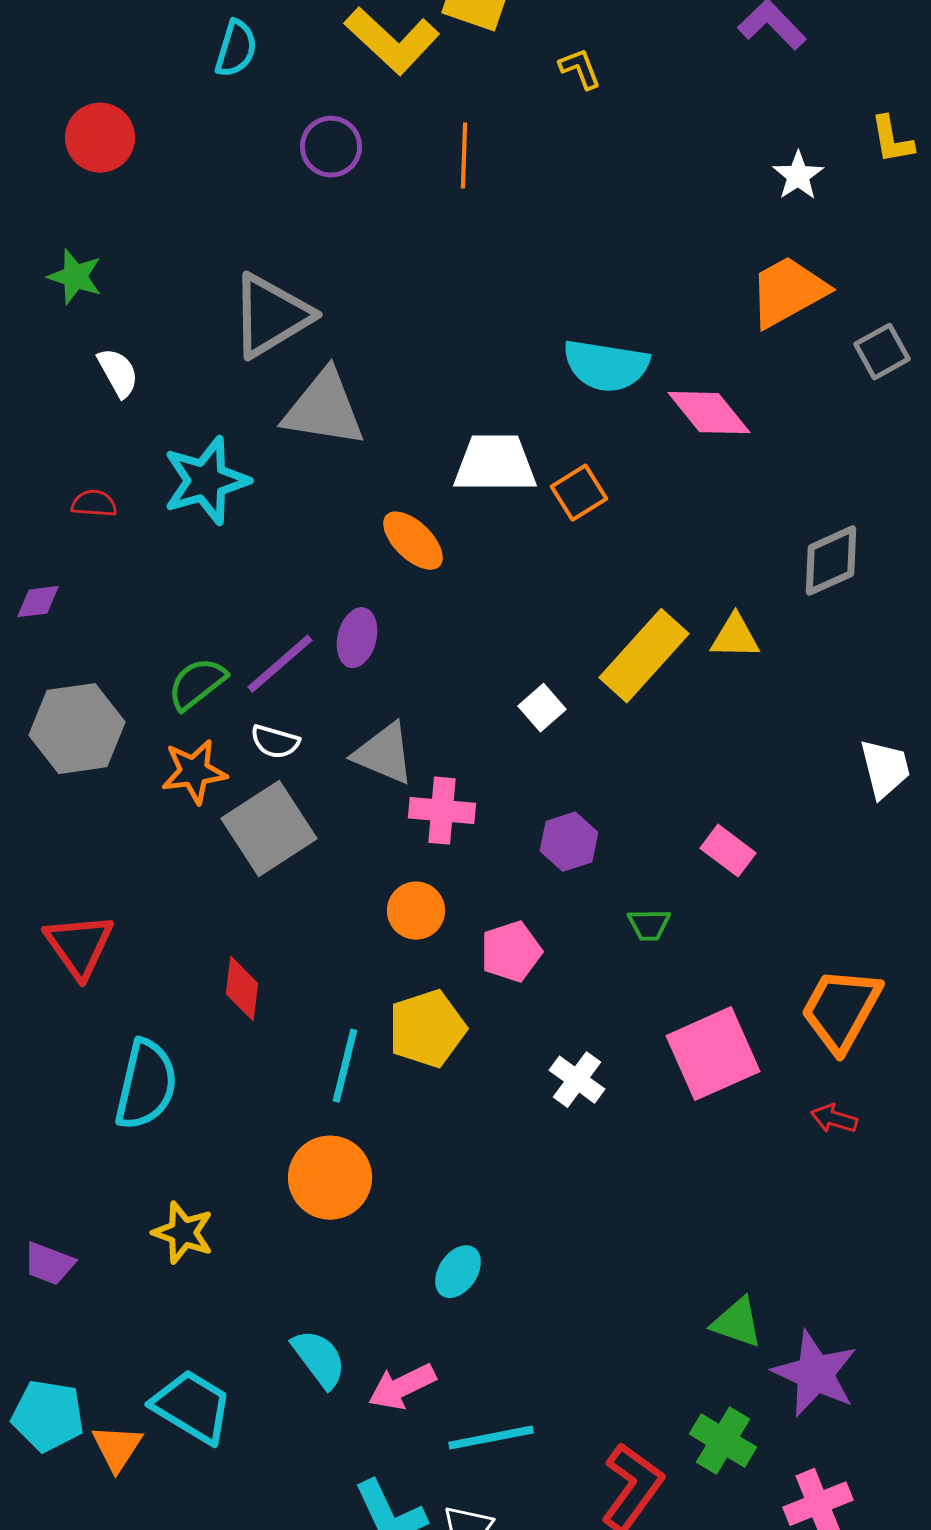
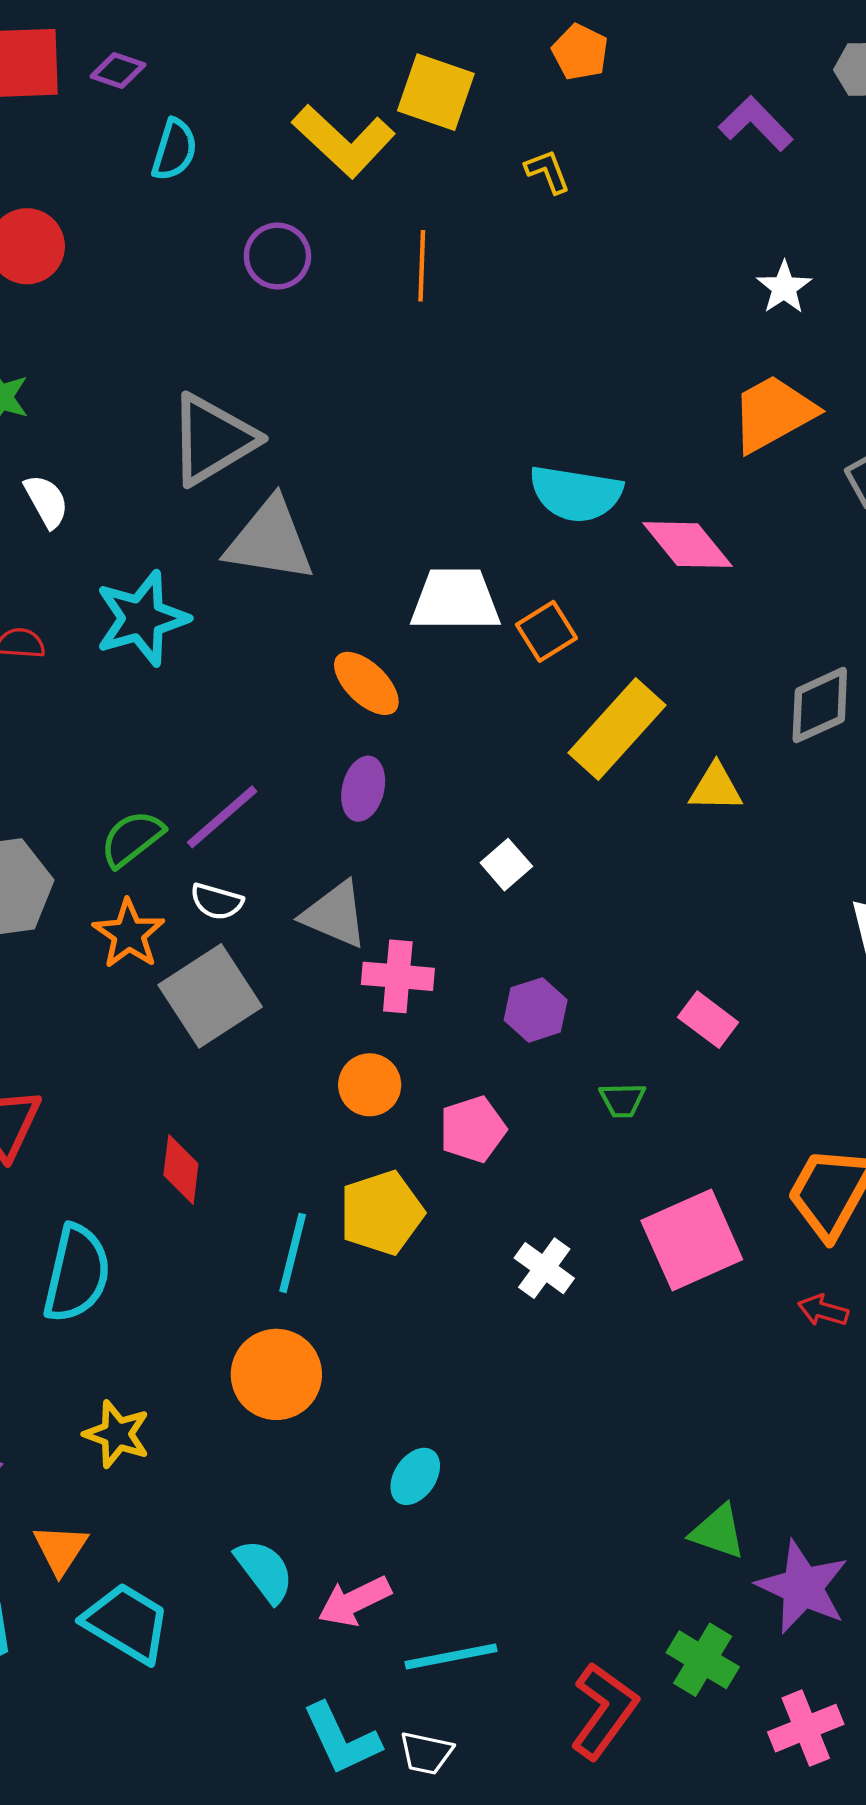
purple ellipse: (357, 638) -> (363, 789), moved
yellow rectangle: (644, 656) -> (617, 729), moved
orange star: (194, 772) -> (129, 934), turned -30
orange triangle: (117, 1448) -> (60, 1549), moved

